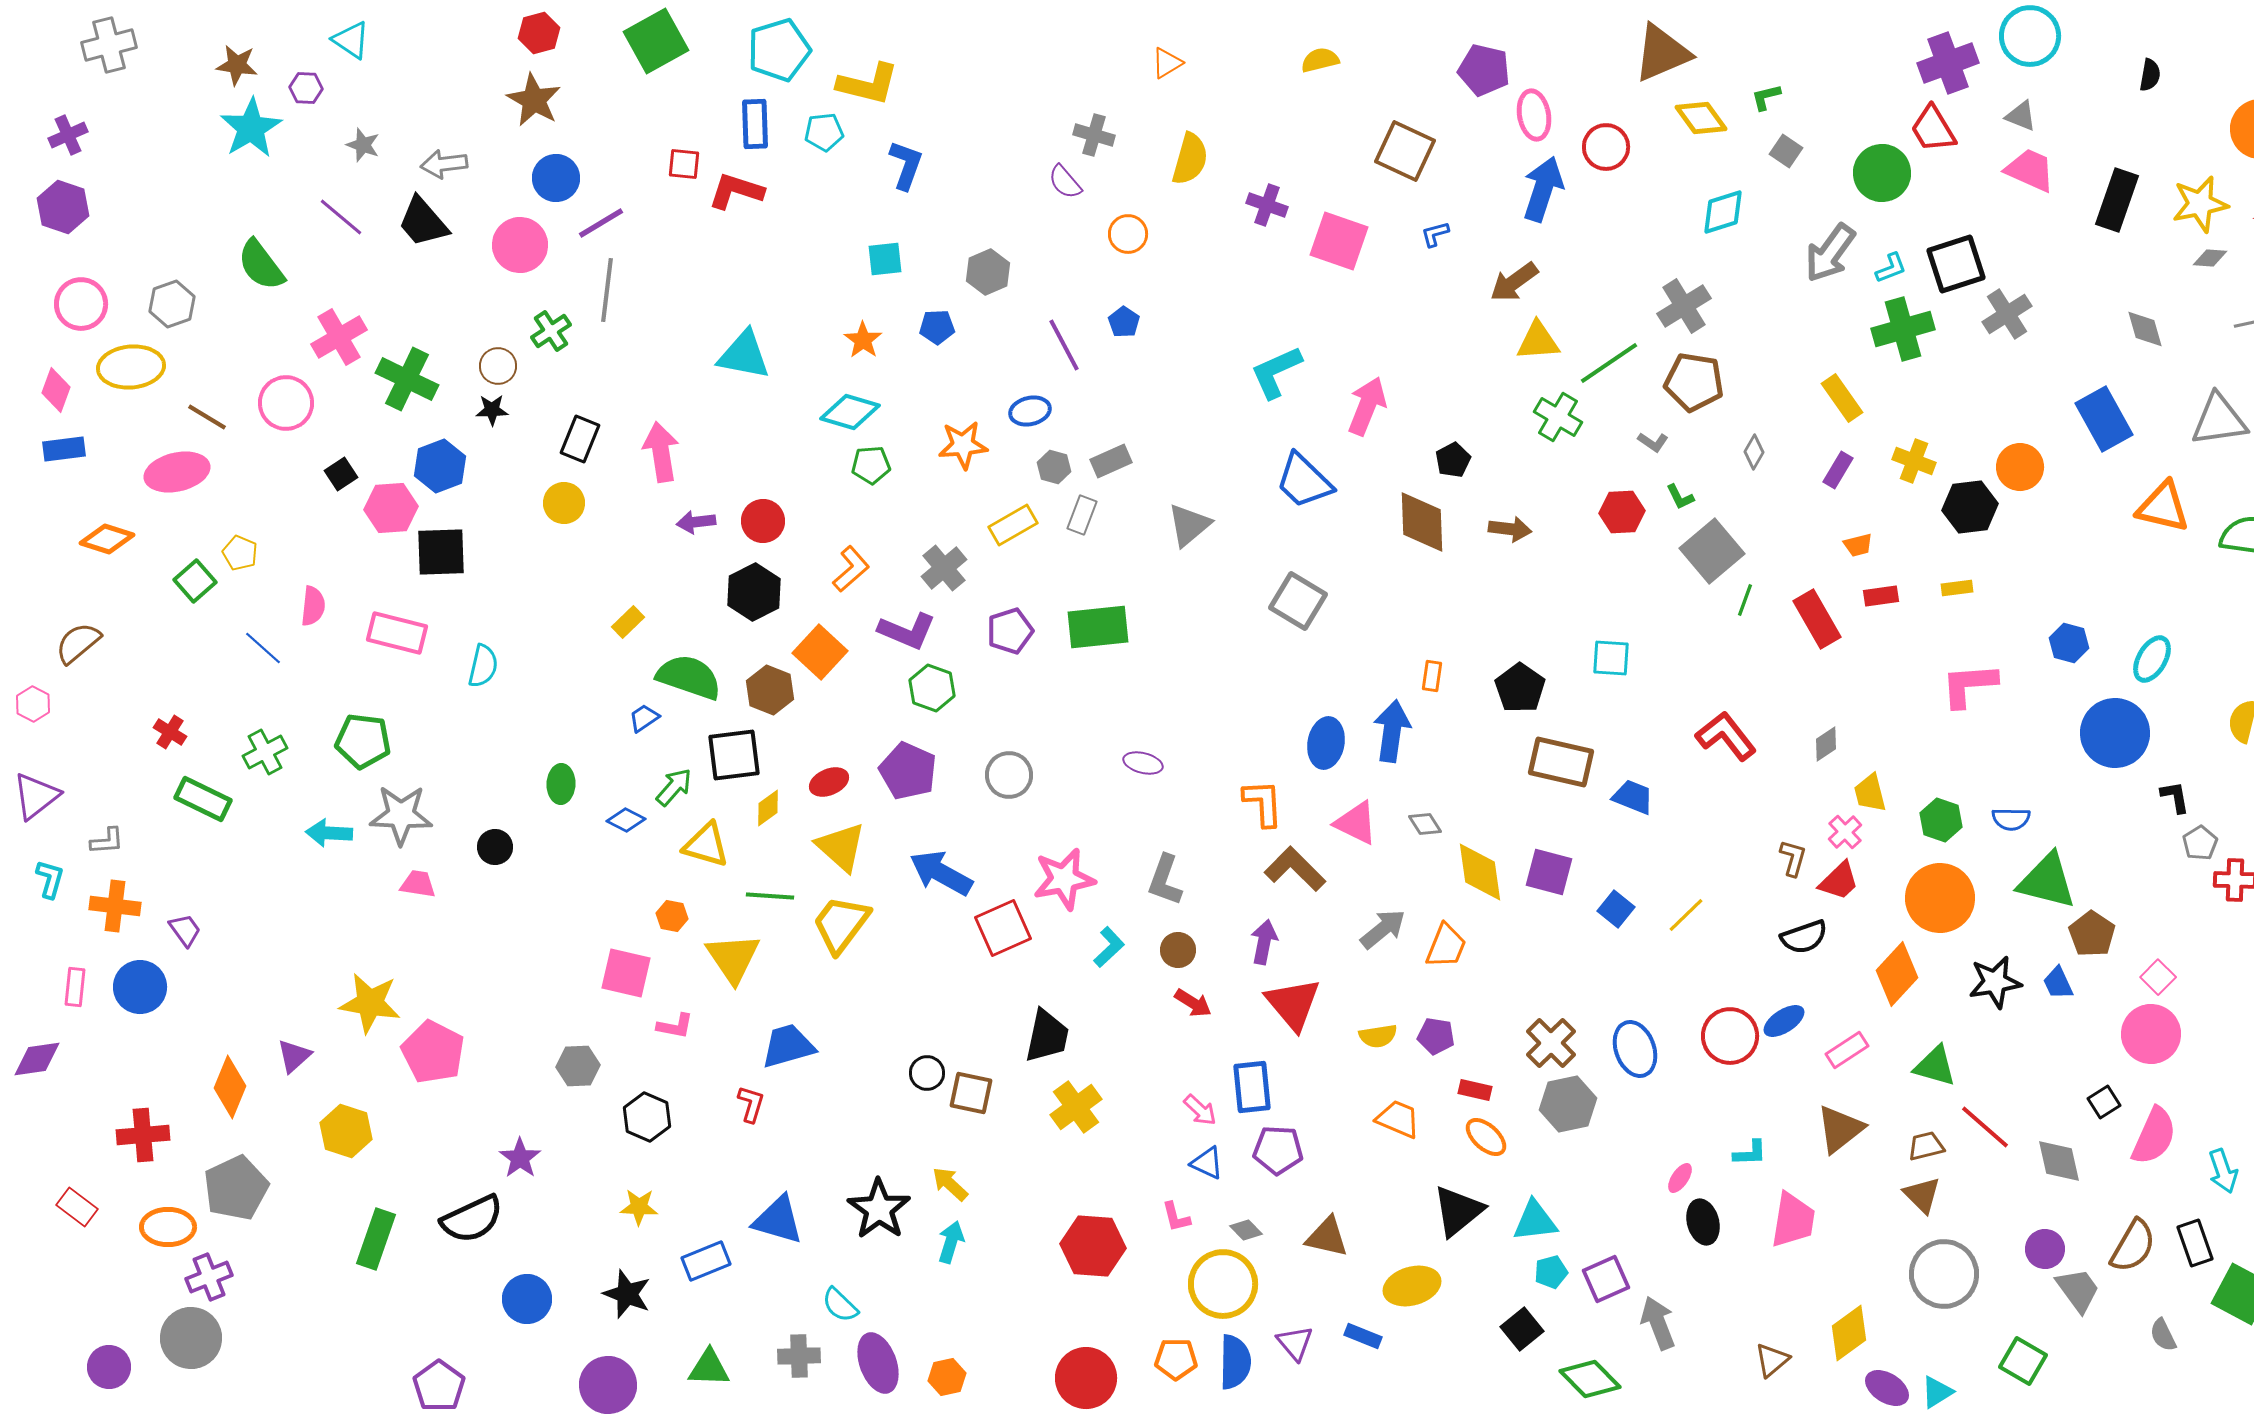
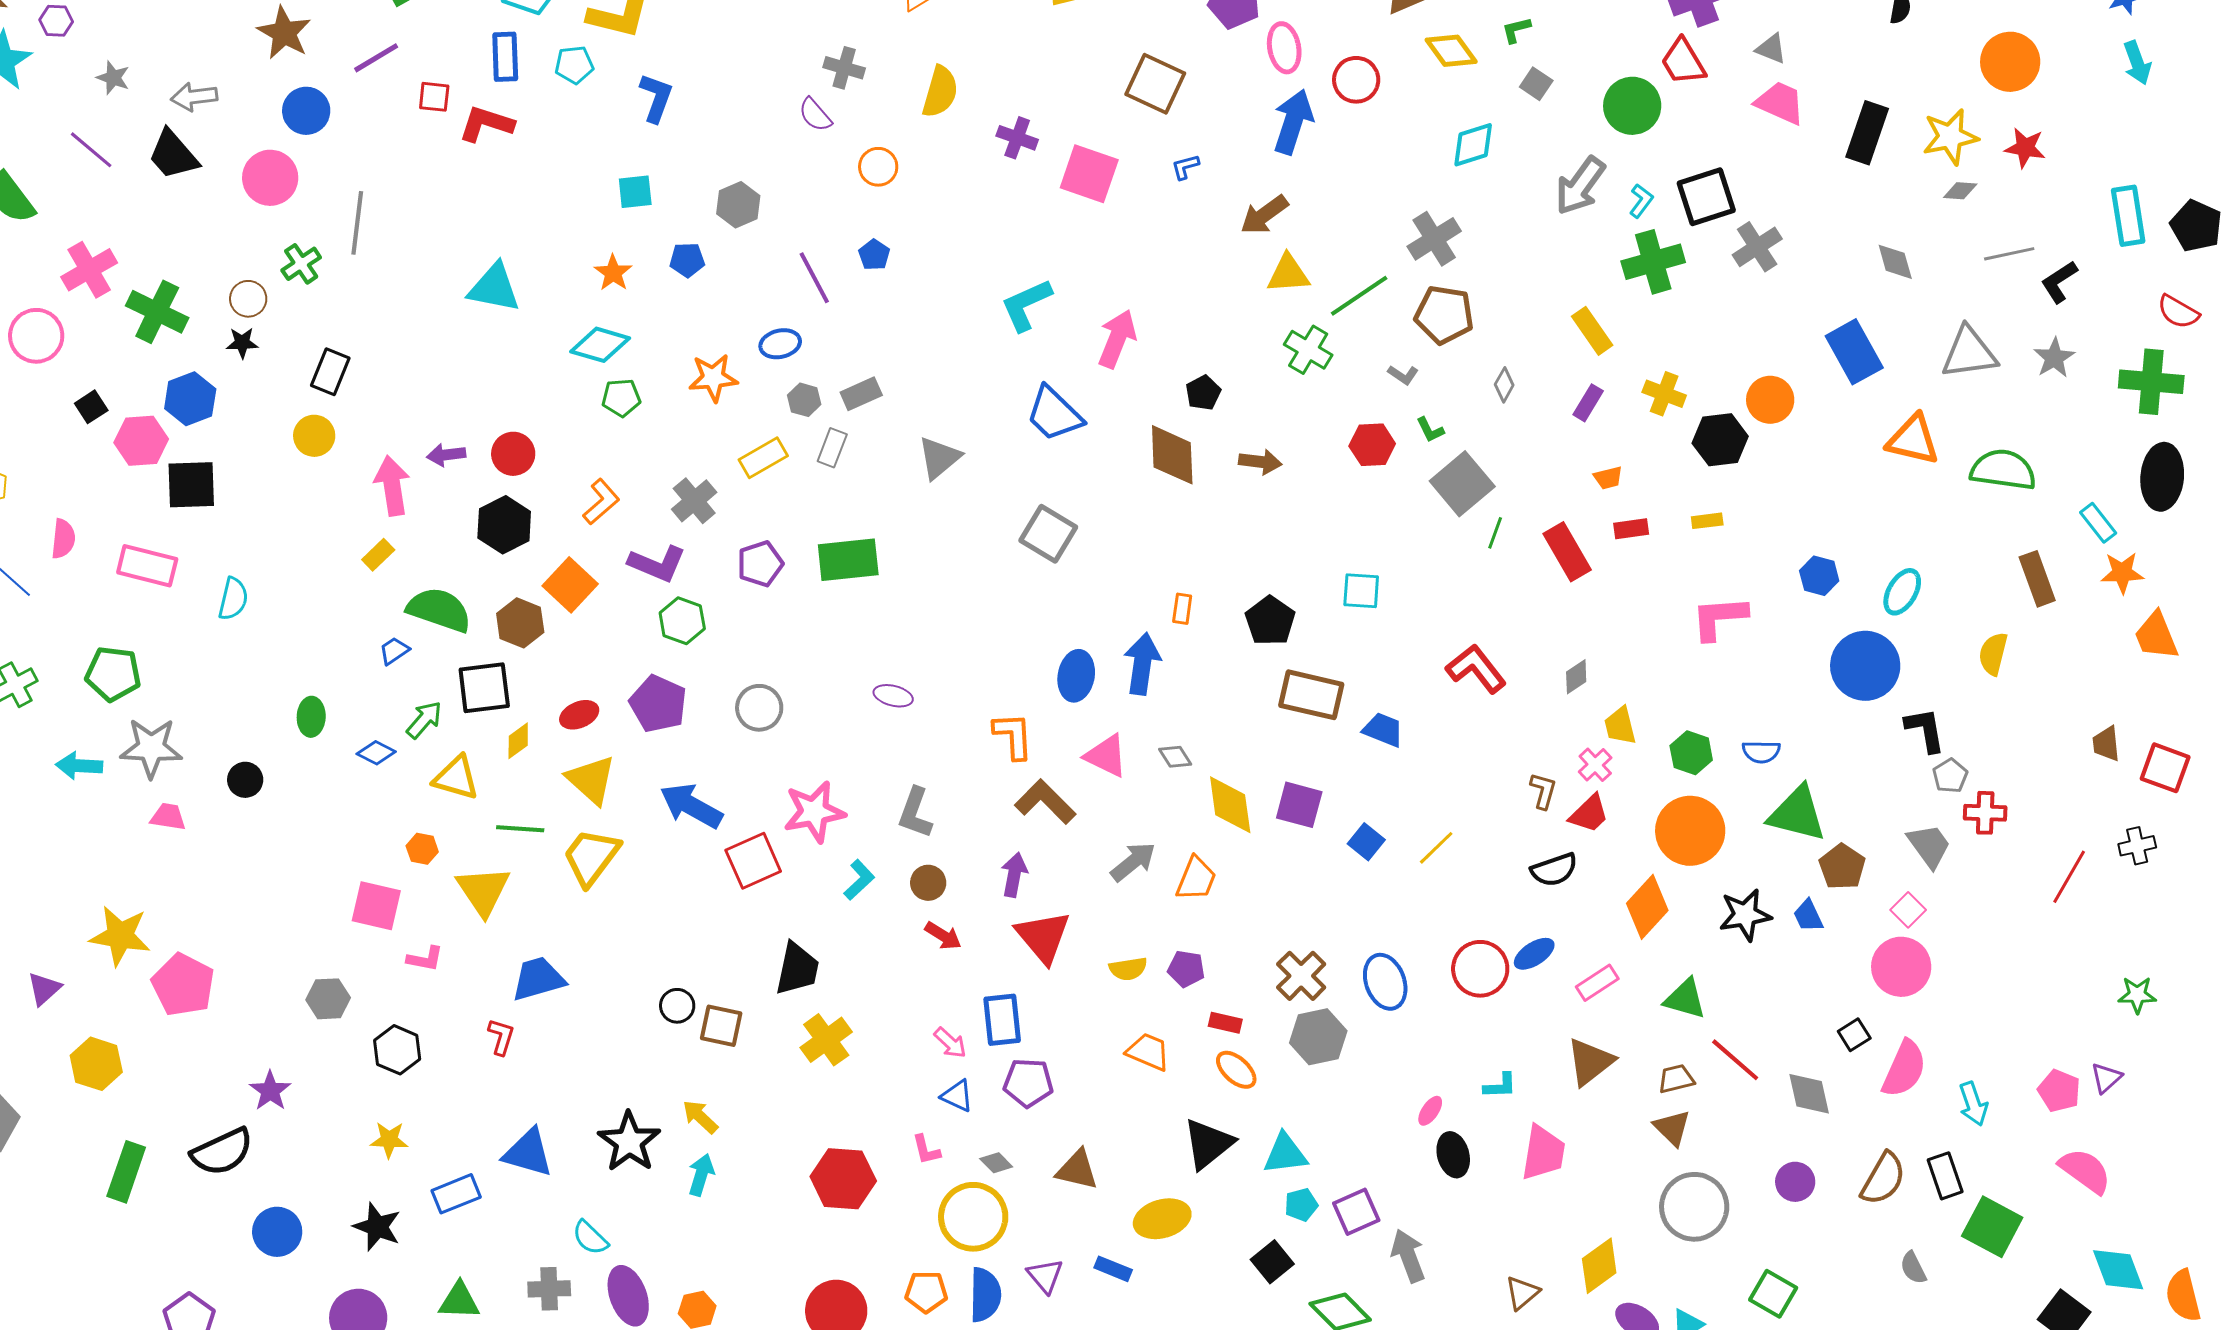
purple line: (601, 223) -> (376, 58), moved
cyan L-shape: (1891, 268) -> (1641, 201), turned -32
pink arrow: (661, 452) -> (392, 486), moved
black L-shape: (2175, 797) -> (1925, 730), size x1.4
gray trapezoid: (2078, 1290) -> (1929, 846), moved

